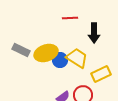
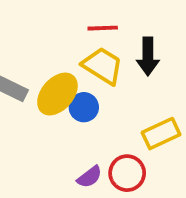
yellow ellipse: (46, 53) -> (57, 94), turned -30
yellow trapezoid: (77, 58) -> (103, 66), moved

